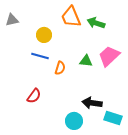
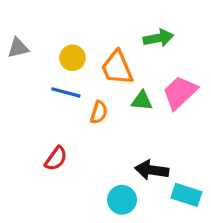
orange trapezoid: (71, 17) -> (117, 68), moved
gray triangle: (12, 20) -> (18, 48), moved
green arrow: (96, 23) -> (158, 38), turned 150

